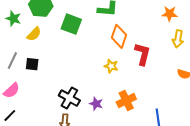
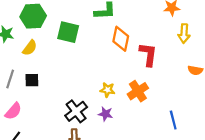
yellow star: (111, 66) -> (107, 90), moved
black cross: (69, 98) -> (76, 111), turned 30
orange cross: (126, 101) -> (138, 91), moved

